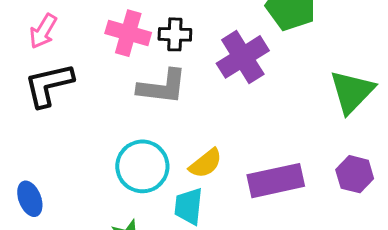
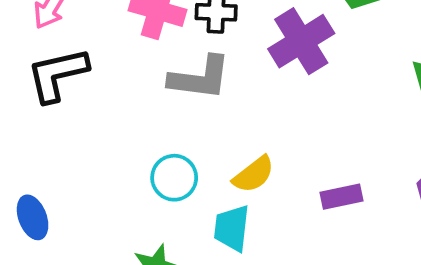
cyan circle: (142, 166) -> (174, 178), size x0.7
purple rectangle: (276, 181) -> (342, 197), size x0.6

